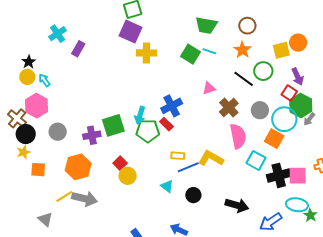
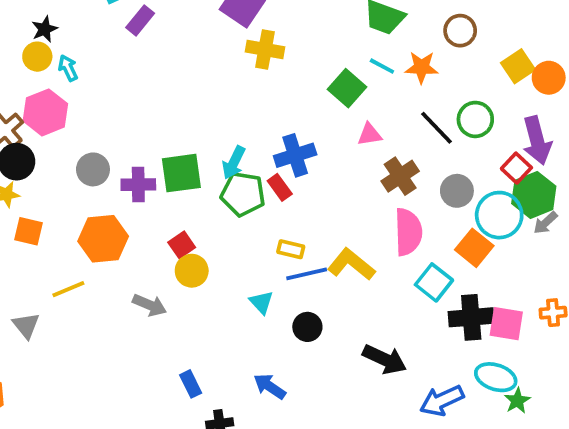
orange star: (242, 50) -> (421, 67), moved, turned 30
yellow square: (281, 50) -> (518, 66), moved, turned -30
green square: (191, 54) -> (347, 88), moved
purple arrow: (298, 77) -> (537, 140), size x1.4
gray circle: (58, 132) -> (93, 169), moved
gray arrow: (84, 199) -> (150, 305), moved, size x0.7

